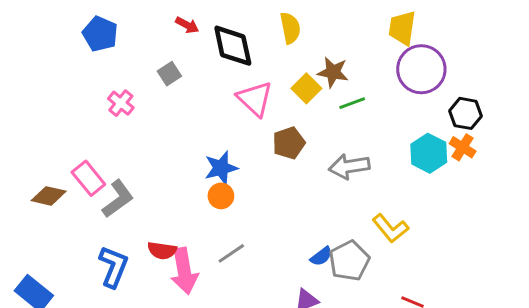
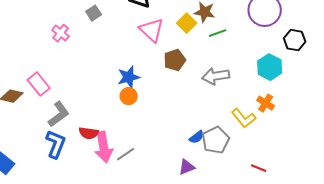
orange cross: (463, 147) -> (266, 103), moved
gray L-shape: (118, 199) -> (59, 114), moved
gray line: (231, 253) -> (126, 154), moved

